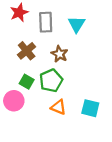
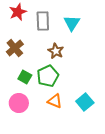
brown cross: (27, 51) -> (15, 48), moved
pink circle: (14, 101) -> (19, 103), moved
cyan square: (90, 108) -> (85, 102), turned 36

